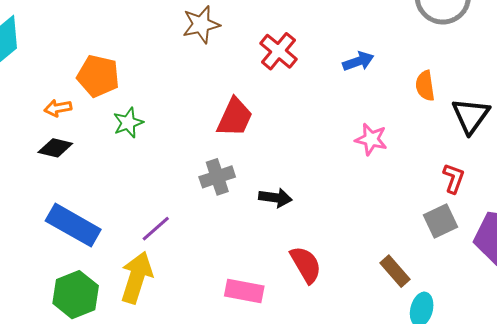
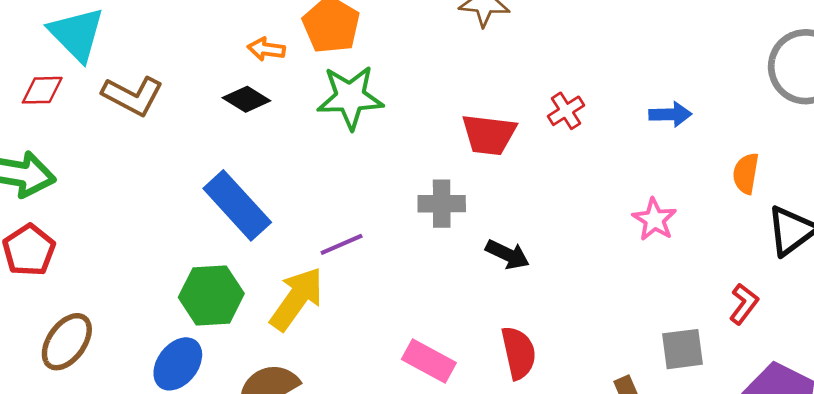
red cross: (279, 51) -> (566, 111), moved, size x0.7
red trapezoid: (235, 117) -> (489, 135), turned 54
green star: (128, 123) -> (350, 97), size x1.6
gray square: (440, 221) -> (682, 349), moved

